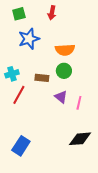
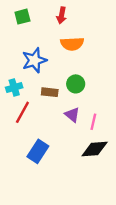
blue star: (29, 39) -> (34, 60), moved
orange semicircle: (65, 50) -> (72, 44), moved
black diamond: (80, 139) -> (95, 149), moved
blue rectangle: (21, 146) -> (38, 151), moved

